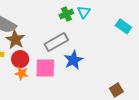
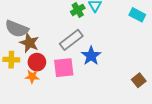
orange star: (22, 73) -> (32, 77), moved

